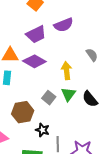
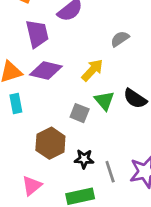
purple trapezoid: (36, 34) -> (37, 34), turned -60
gray semicircle: (92, 55) -> (120, 39), turned -72
yellow arrow: (67, 71) -> (92, 70), turned 66

